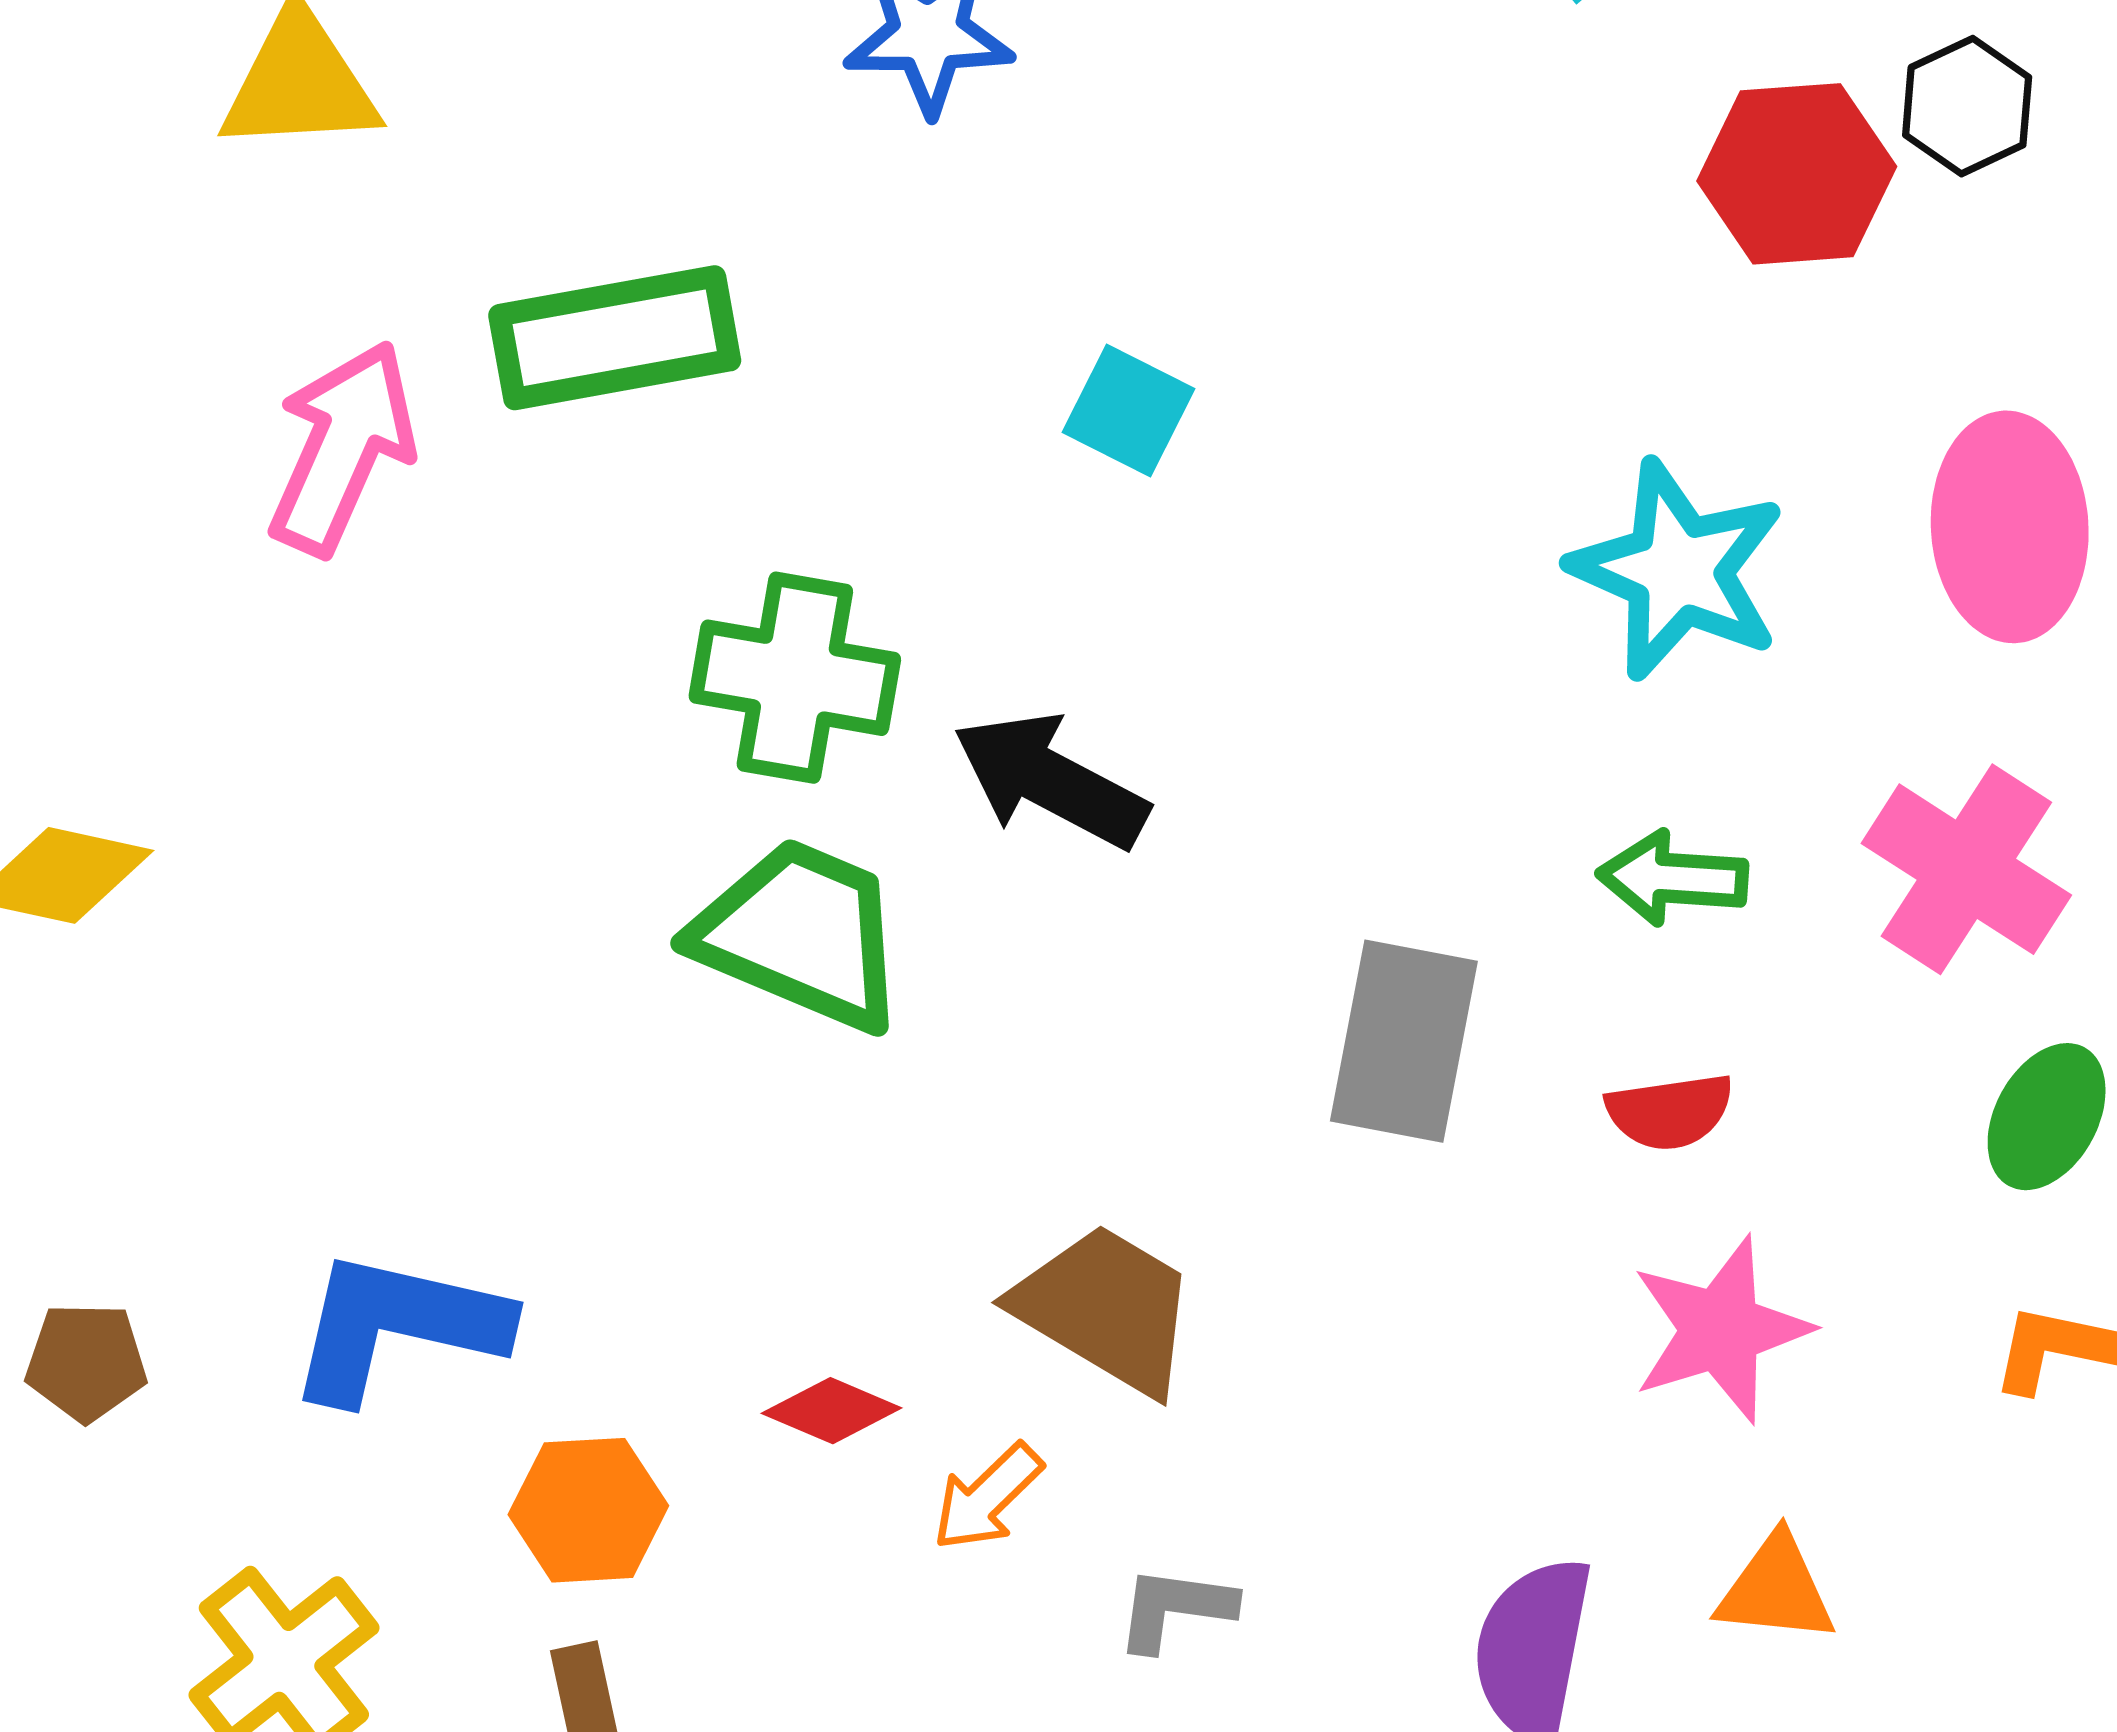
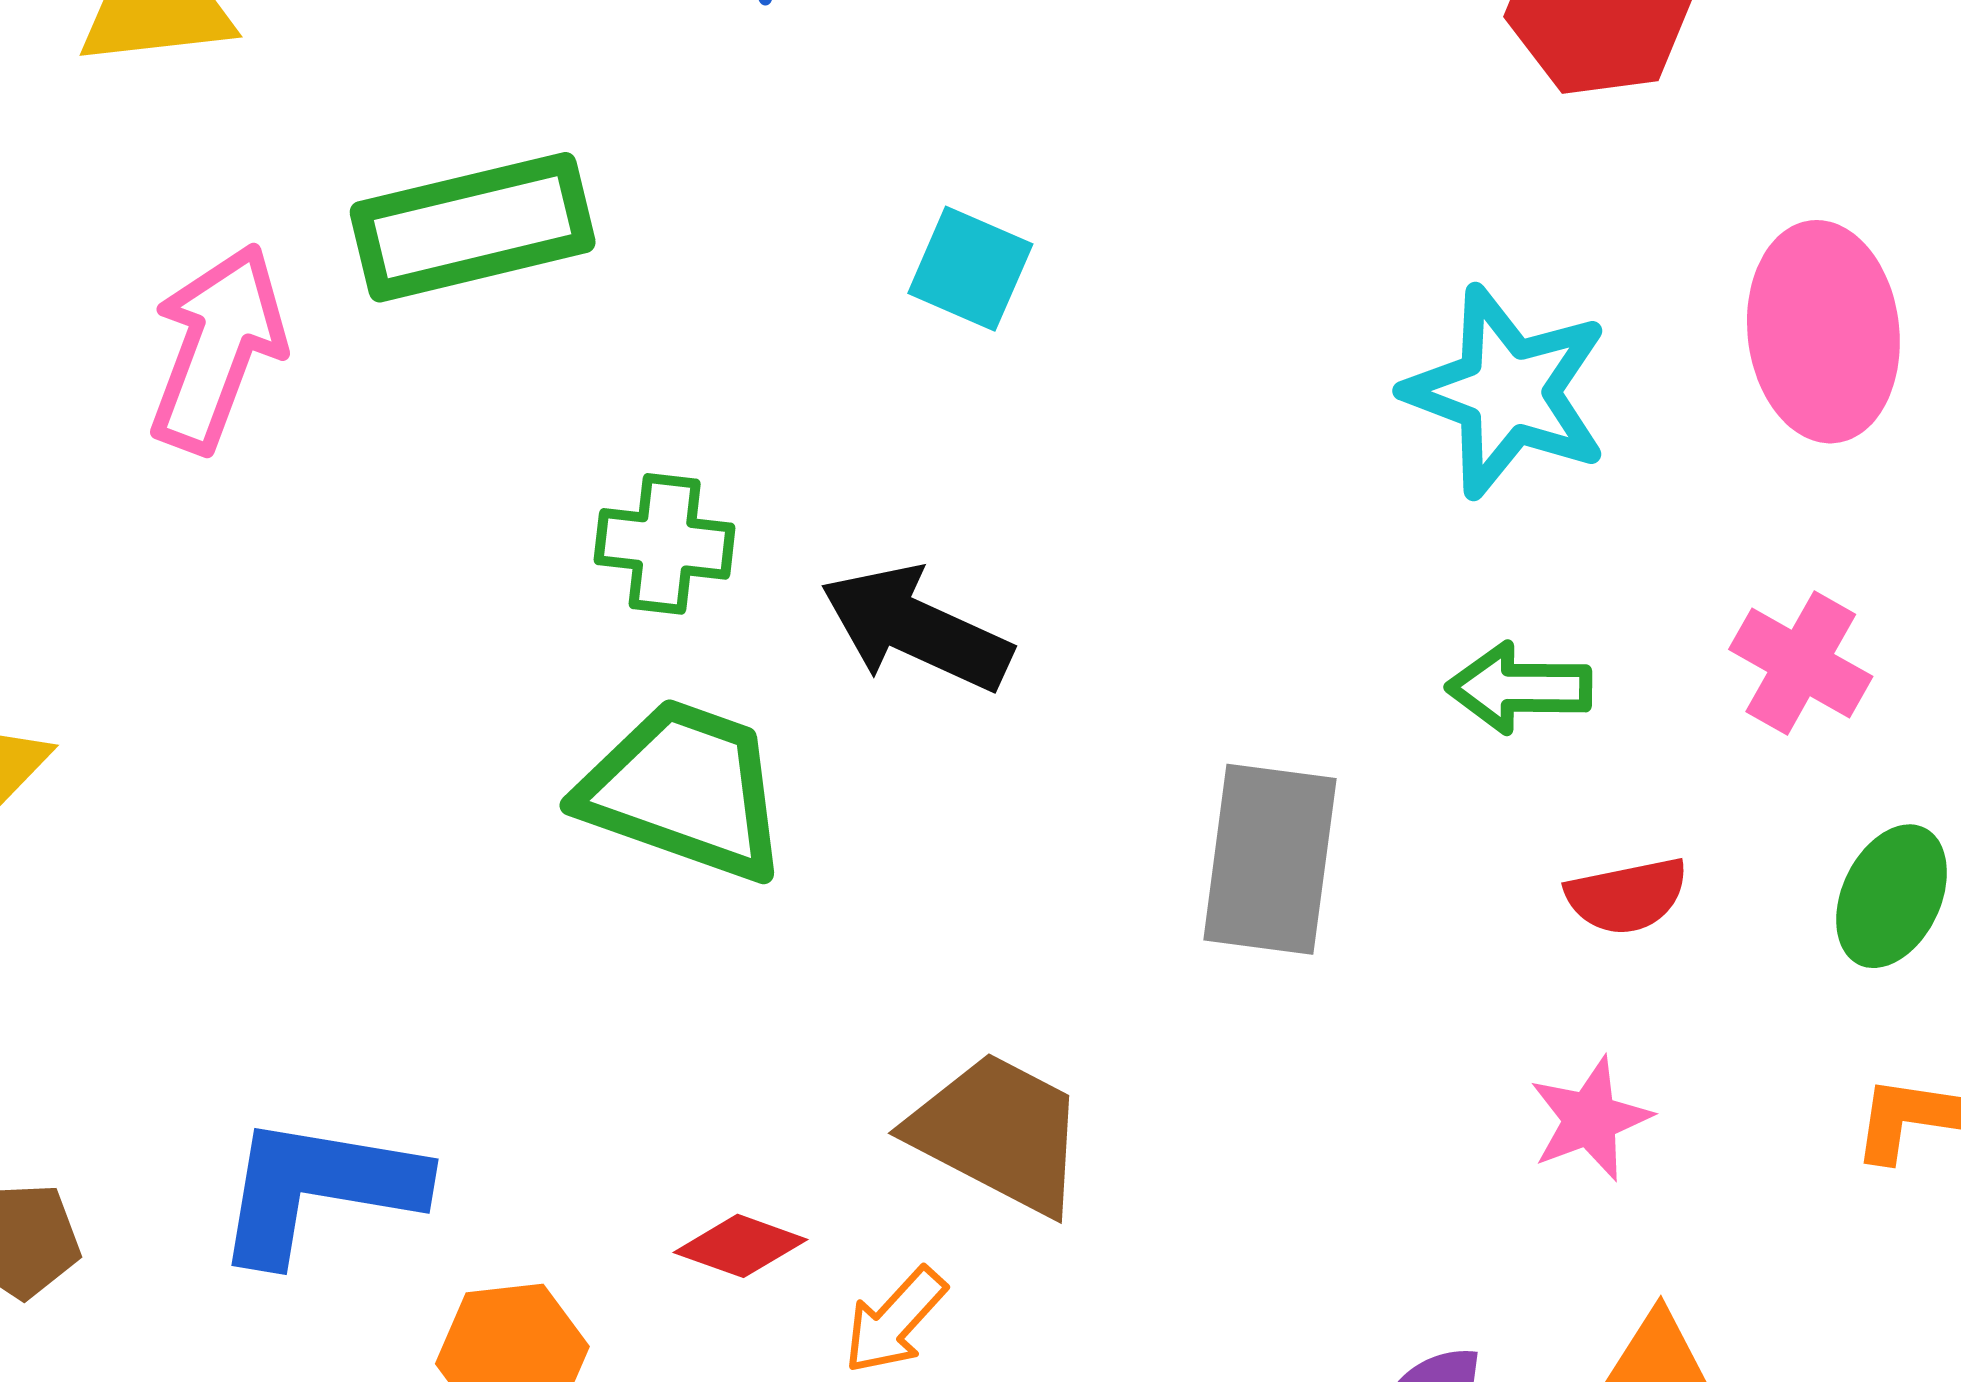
green cross: (795, 678) -> (665, 544), size x0.7
pink cross: (1966, 869) -> (1801, 663), size x0.7
red semicircle: (1670, 1112) -> (1627, 896), moved
pink star: (1721, 1330) -> (1590, 1119), size x0.7

